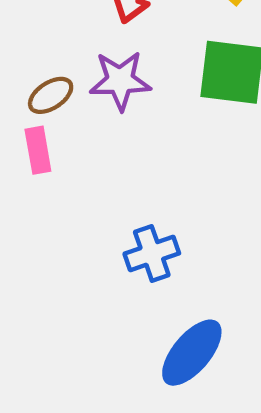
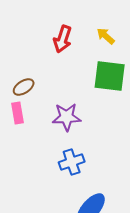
purple star: (120, 81) -> (67, 117), moved

